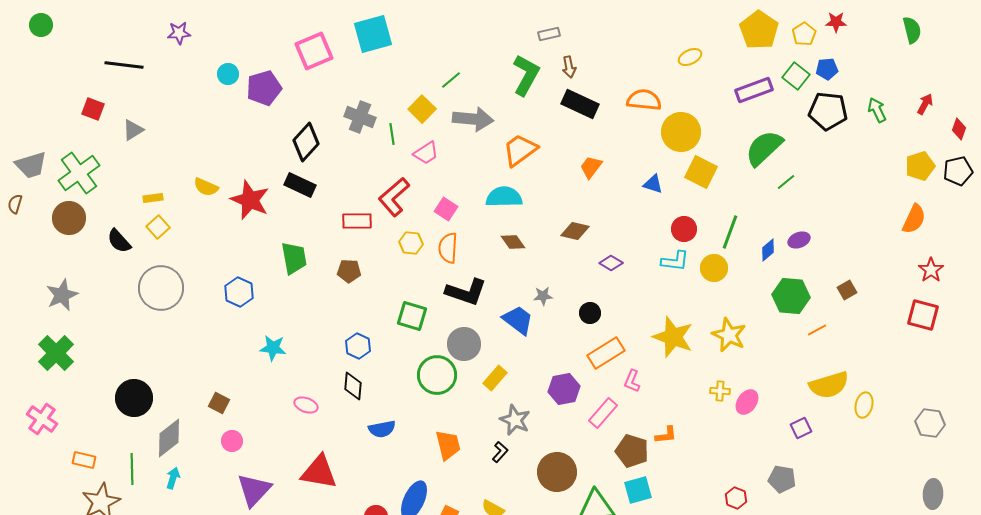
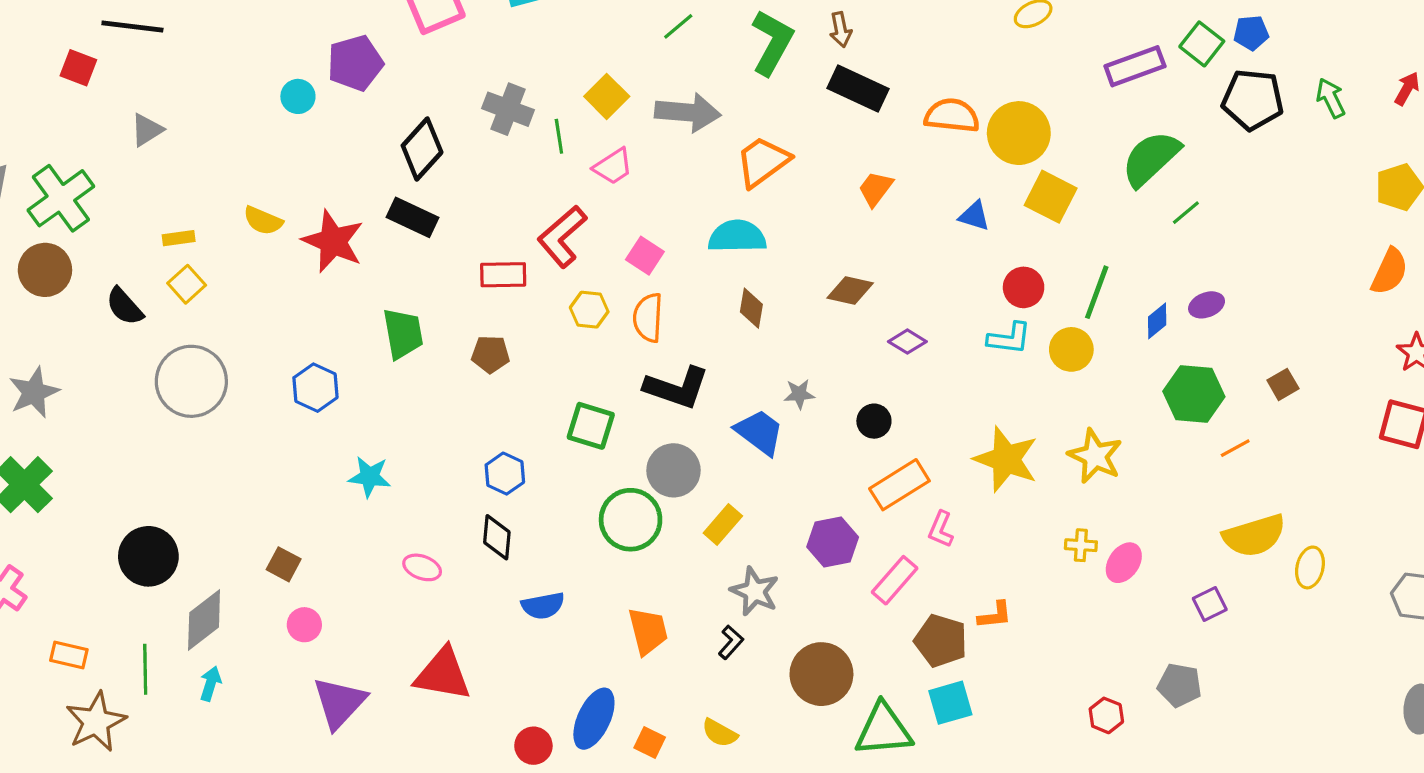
cyan circle: (228, 74) -> (298, 96), moved
green line: (451, 80) -> (678, 26), moved
orange semicircle: (644, 100) -> (952, 116), moved
red square: (93, 109) -> (78, 68), moved
brown diamond: (513, 242) -> (751, 308), turned 45

